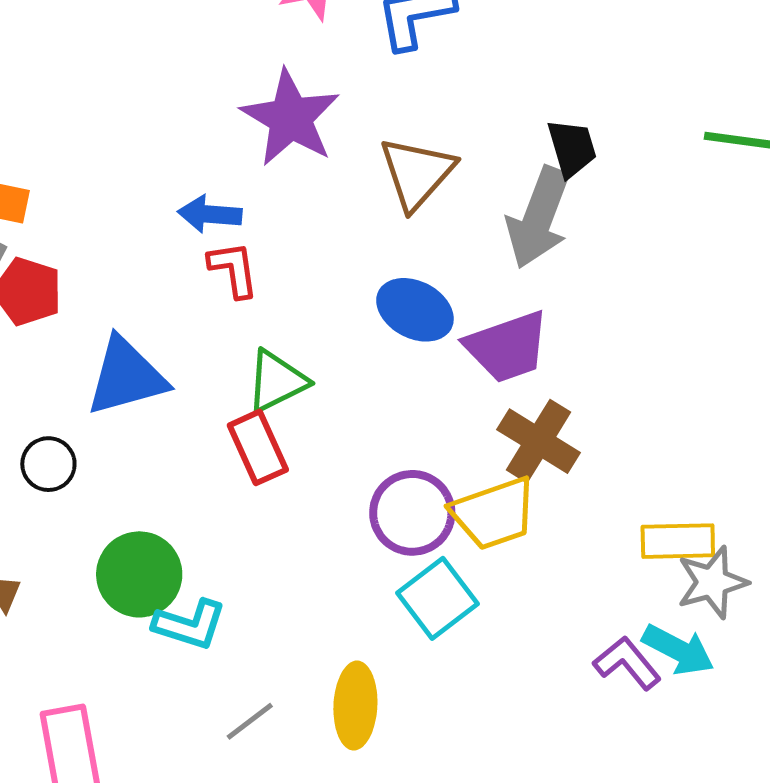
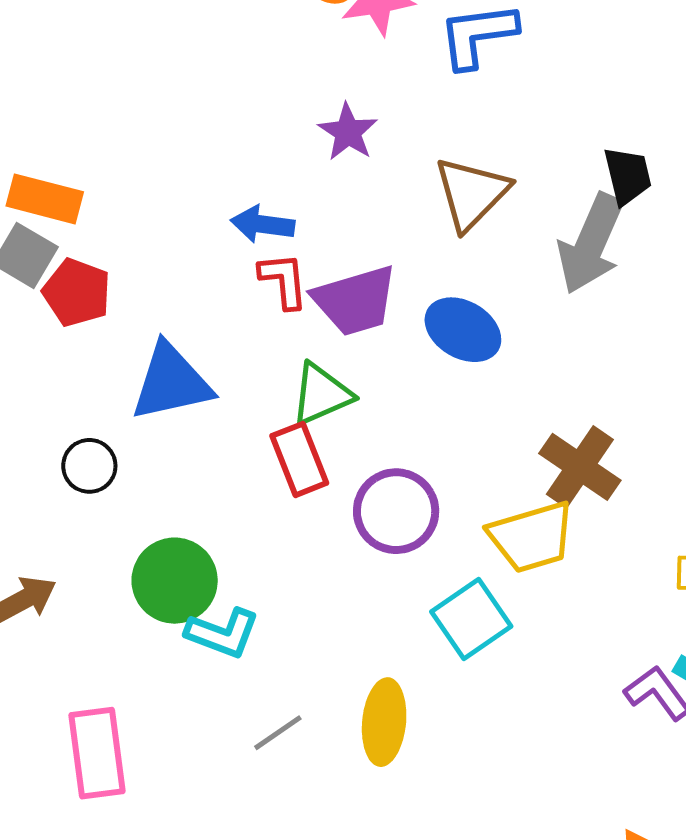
purple star: (291, 118) -> (348, 132), size x0.6
purple trapezoid: (507, 347) -> (355, 301), moved
purple circle: (412, 513) -> (396, 511), moved

